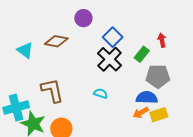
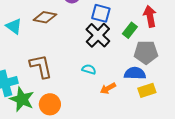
blue square: (113, 37) -> (101, 13), turned -30
red arrow: (162, 40) -> (150, 16), size x1.5
orange arrow: (141, 113) -> (108, 88), moved

